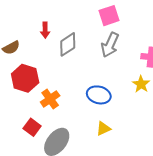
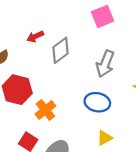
red arrow: (45, 30) -> (35, 37), turned 70
gray arrow: (110, 45) -> (105, 64), moved

